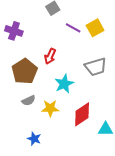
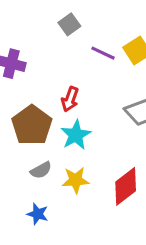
cyan star: (64, 84) -> (76, 135), moved
blue star: (34, 139) -> (38, 214), moved

